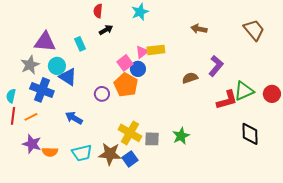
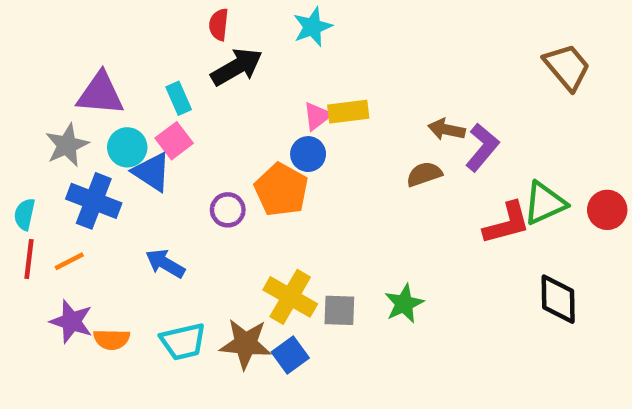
brown arrow: (199, 29) -> (446, 129), moved
black arrow: (106, 30) -> (237, 67), size x1.6
pink square: (125, 63) -> (174, 141), moved

